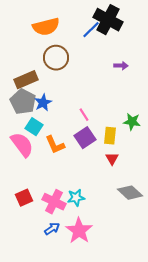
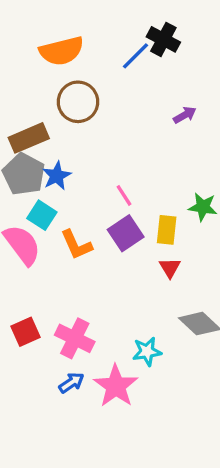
black cross: (108, 20) -> (163, 39), size x0.7
purple arrow: (121, 66) -> (185, 115), turned -32
cyan star: (76, 198) -> (147, 352), moved

